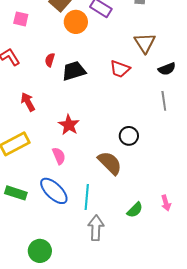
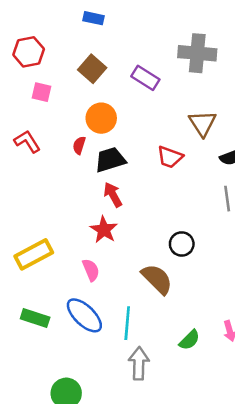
orange circle: (76, 22) -> (101, 118), moved
red arrow: (28, 102) -> (113, 195), moved

